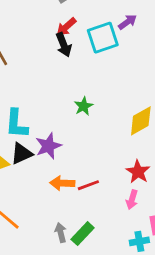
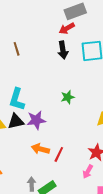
red arrow: (66, 27) -> (67, 28), moved
red line: (88, 185) -> (59, 154), turned -56

